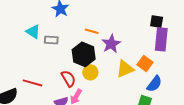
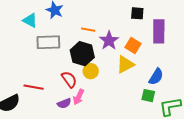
black square: (157, 22) -> (137, 13), moved
cyan triangle: (33, 32) -> (30, 20), moved
gray rectangle: (51, 40) -> (48, 42), size x1.6
orange square: (145, 63) -> (133, 45), moved

